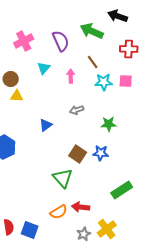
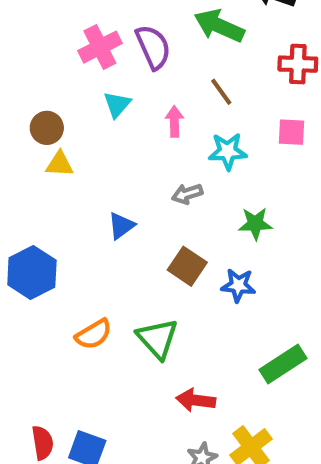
pink cross: (24, 41) -> (100, 47), moved
cyan star: (104, 82) -> (228, 151), moved
brown square: (78, 154) -> (187, 266), moved
orange semicircle: (59, 212) -> (94, 334), moved

